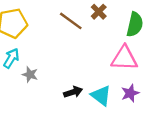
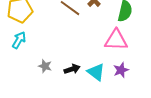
gray star: (30, 75) -> (45, 66), moved

